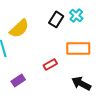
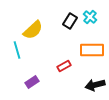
black arrow: (81, 83) -> (95, 85), turned -42

